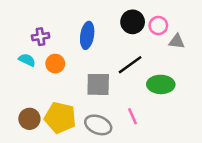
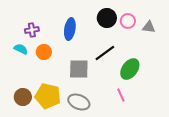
gray triangle: (177, 41) -> (149, 27), moved
green ellipse: (161, 84) -> (130, 69), turned -55
pink line: (133, 116) -> (121, 95), moved

